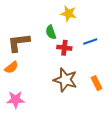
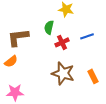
green semicircle: (51, 32) -> (49, 27), turned 32
red cross: (64, 48) -> (62, 42), turned -32

